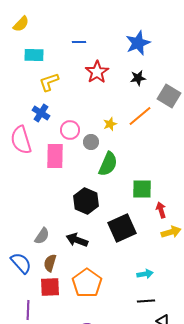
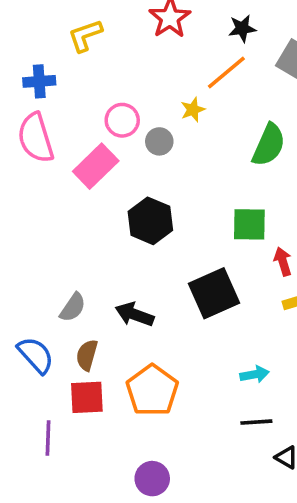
blue cross: (41, 113) -> (39, 81), moved, turned -36
orange line: (140, 116) -> (226, 73), moved
pink rectangle: (55, 156) -> (96, 166), turned 45
green semicircle: (108, 164) -> (269, 145), moved
black hexagon: (86, 201) -> (150, 221), moved

